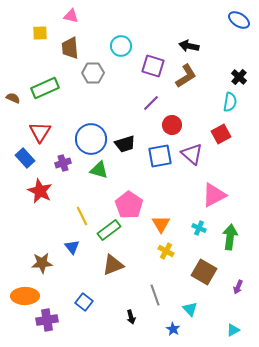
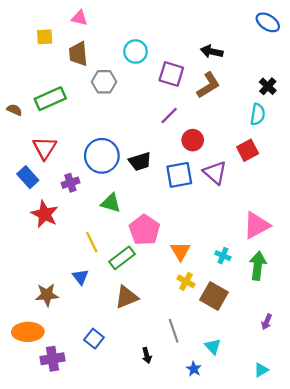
green triangle: (99, 170) -> (111, 203), moved
pink triangle: (214, 195) -> (257, 225), moved
brown square: (204, 272) -> (214, 296), moved

